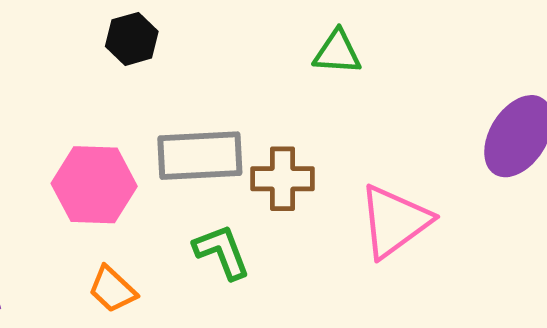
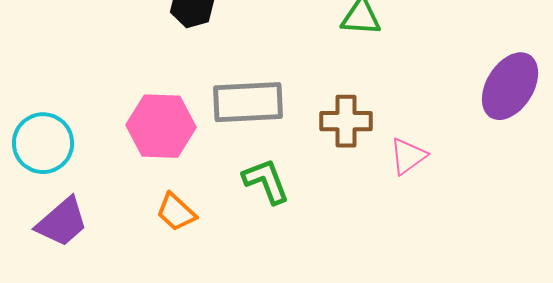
brown cross: (283, 179) -> (346, 121), moved
pink triangle: (394, 221) -> (408, 156), size x0.6

